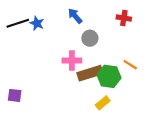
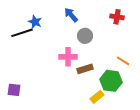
black line: (18, 23) -> (22, 33), moved
brown rectangle: (90, 73) -> (85, 69), size x0.7
green hexagon: (109, 76) -> (111, 81), moved

